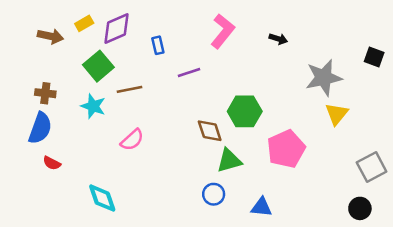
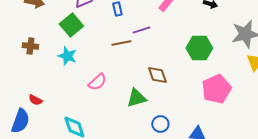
brown line: (129, 89) -> (121, 43), moved
green hexagon: (245, 111) -> (199, 48), moved
blue semicircle: (40, 128) -> (20, 121), moved
green triangle: (229, 161) -> (136, 98), moved

